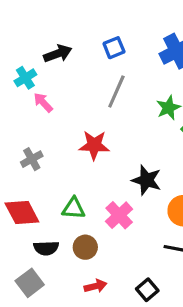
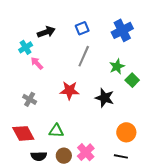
gray cross: (32, 159) -> (30, 99), turned -32
black star: (147, 180) -> (105, 98), moved
pink cross: (119, 215) -> (86, 152), moved

